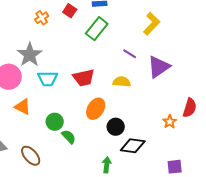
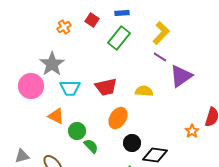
yellow L-shape: (152, 24) -> (161, 33), moved
purple line: (130, 54) -> (160, 57), moved
orange triangle: (23, 107) -> (56, 116), moved
black circle: (116, 127) -> (132, 143), moved

